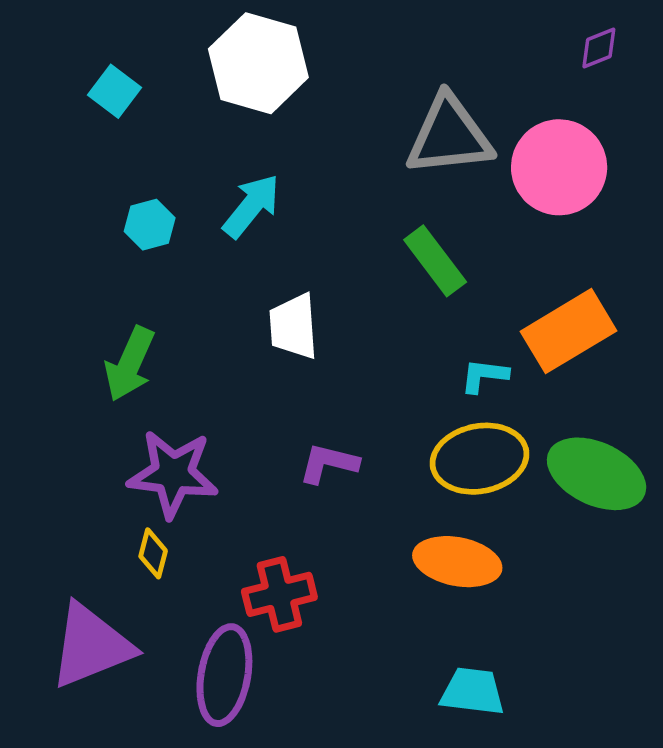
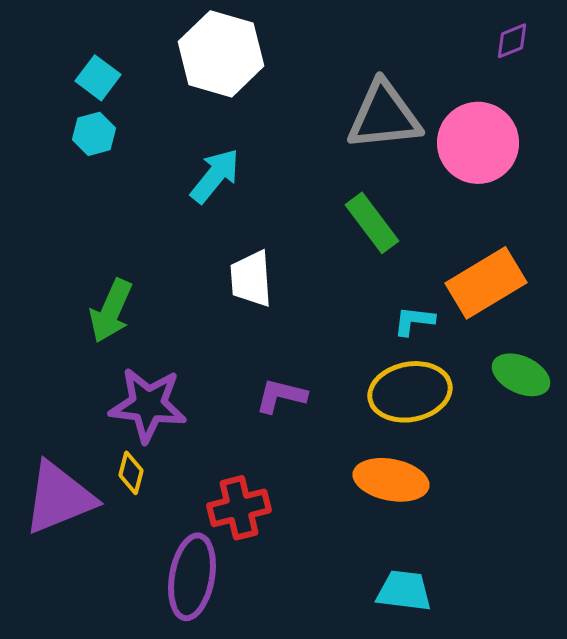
cyan hexagon: (150, 225) -> (94, 134), moved
green ellipse: (597, 474) -> (521, 375), moved, size x0.7
purple triangle: (91, 646) -> (59, 498), moved

